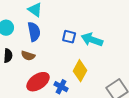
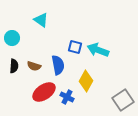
blue semicircle: (34, 32) -> (58, 65), moved

